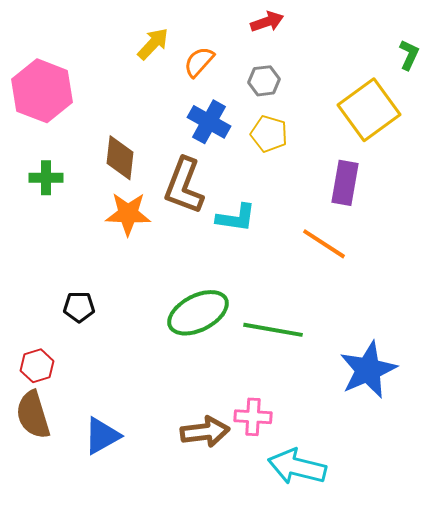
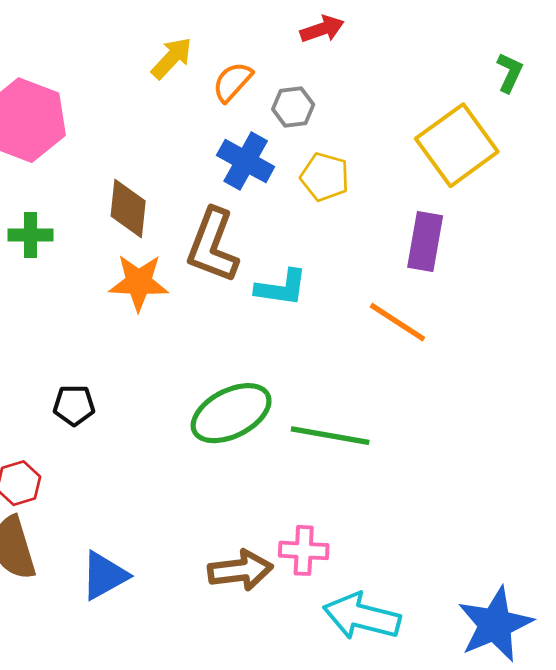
gray hexagon: (264, 81) -> (293, 107), moved
blue star: (368, 370) -> (495, 624), moved

